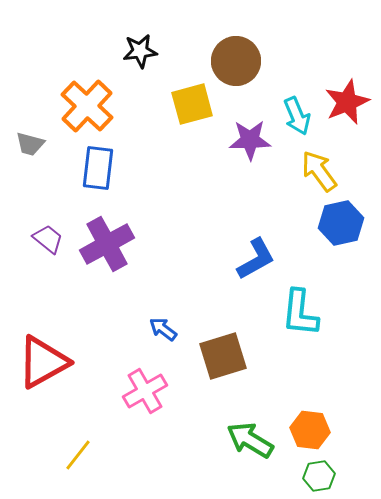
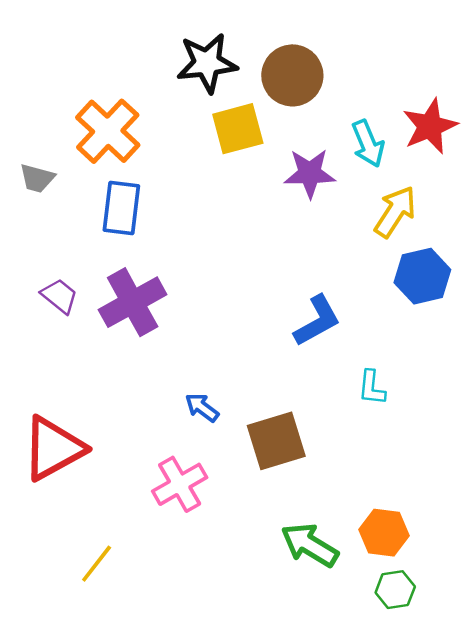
black star: (140, 51) -> (207, 63), moved, size x1.4
yellow arrow: (319, 171) -> (395, 212), turned 69
cyan L-shape: (300, 313) -> (372, 388), size x0.6

